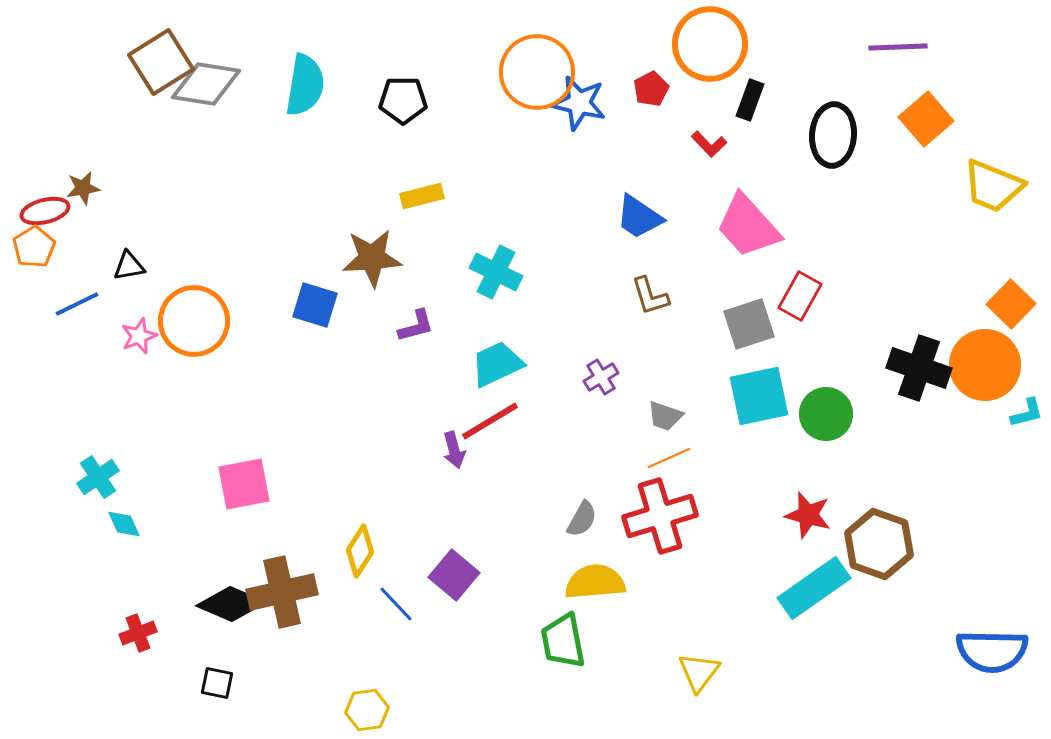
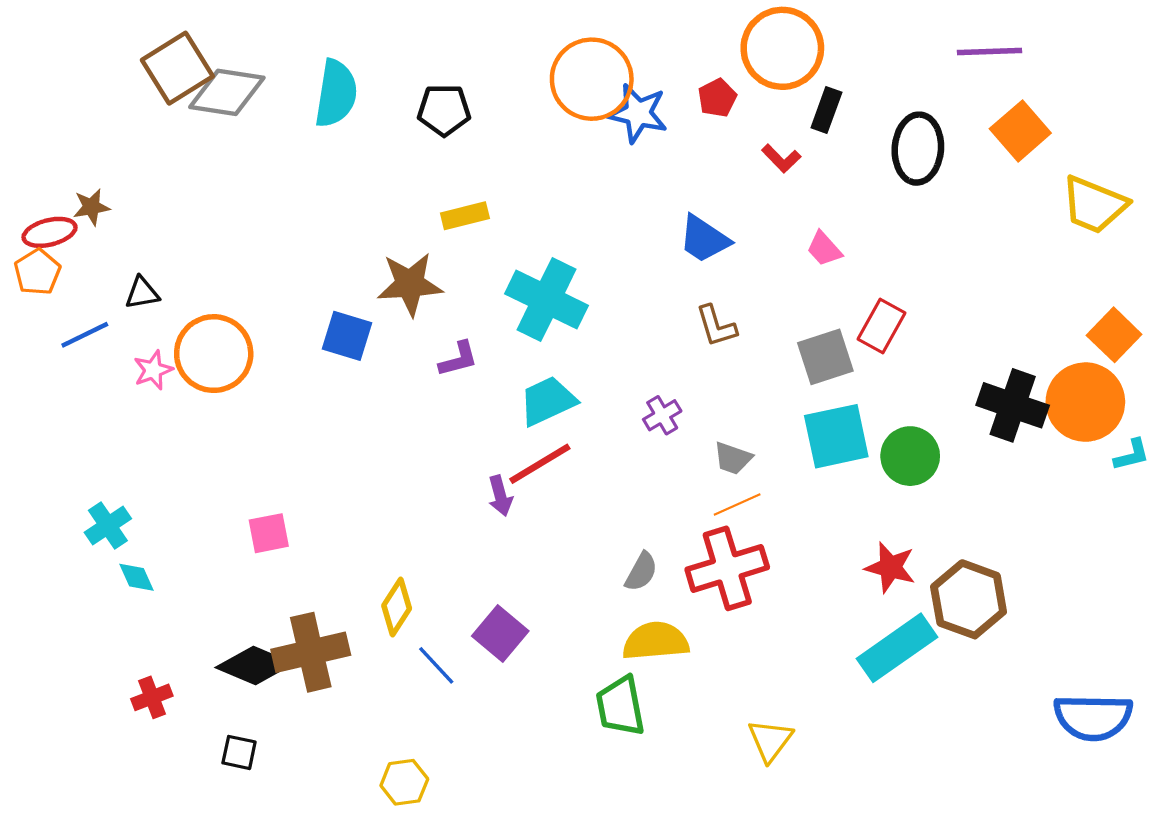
pink trapezoid: (748, 226) -> (824, 249), size x0.5
cyan cross: (496, 272) -> (546, 300), size x1.4
pink square: (244, 484) -> (269, 533), size x0.7

